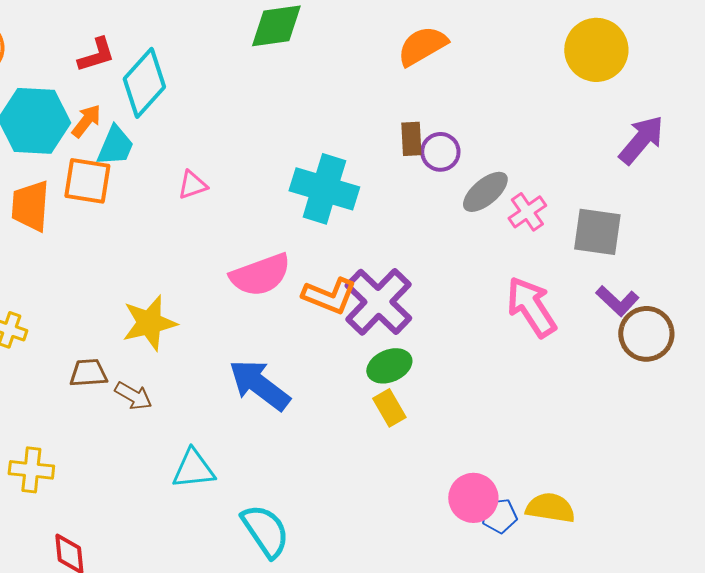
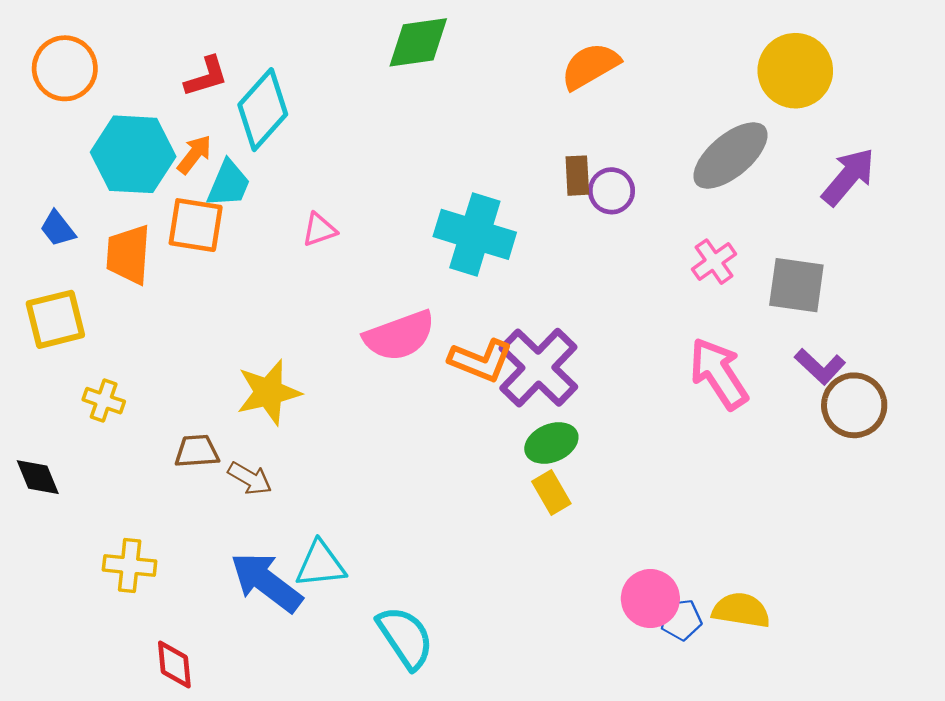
gray ellipse: (485, 192) -> (730, 156), moved, size x1.4
blue arrow: (259, 385) -> (266, 582), moved

